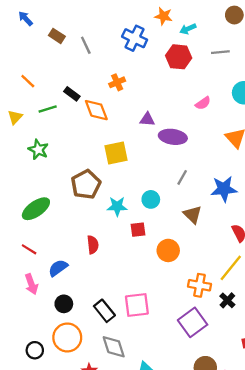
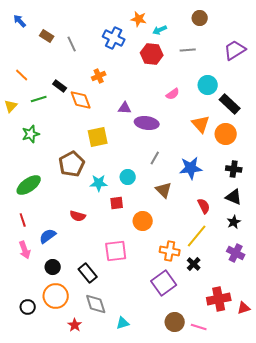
green star: (38, 150) -> (31, 134), turned 30
red semicircle: (93, 245) -> (78, 216), turned 112
red line: (29, 249) -> (23, 220), turned 40
pink square: (137, 305) -> (116, 251), moved

